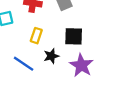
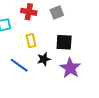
yellow rectangle: (36, 36) -> (31, 41), turned -32

